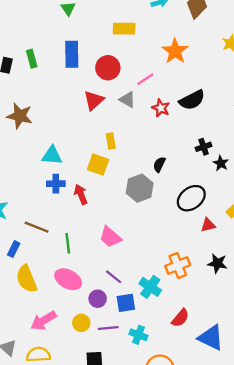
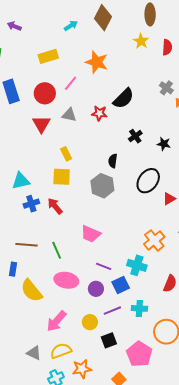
pink line: (145, 79) -> (71, 83), moved
black cross: (204, 147) -> (135, 136), moved
yellow circle: (81, 323) -> (90, 322), moved

